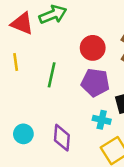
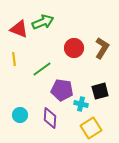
green line: (52, 75) -> (42, 69), turned 42
purple pentagon: (95, 83) -> (62, 90), moved

